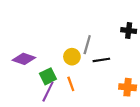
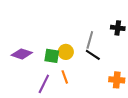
gray line: (87, 45) -> (90, 40), moved
black line: (101, 60) -> (93, 55), turned 42
green square: (48, 76) -> (52, 56), moved, turned 35

